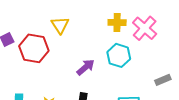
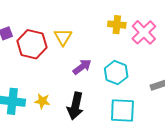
yellow triangle: (60, 25) -> (63, 37), moved
cyan hexagon: (119, 55) -> (116, 73), moved

